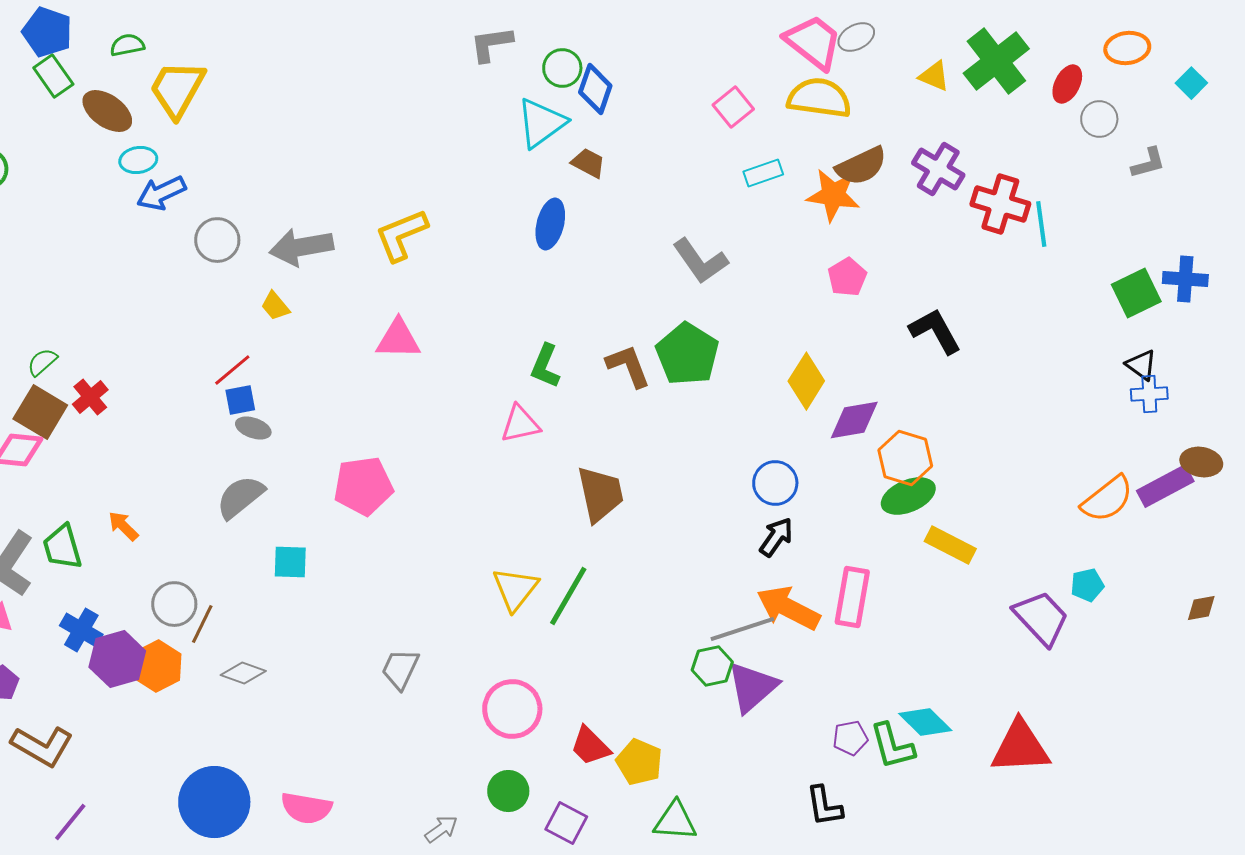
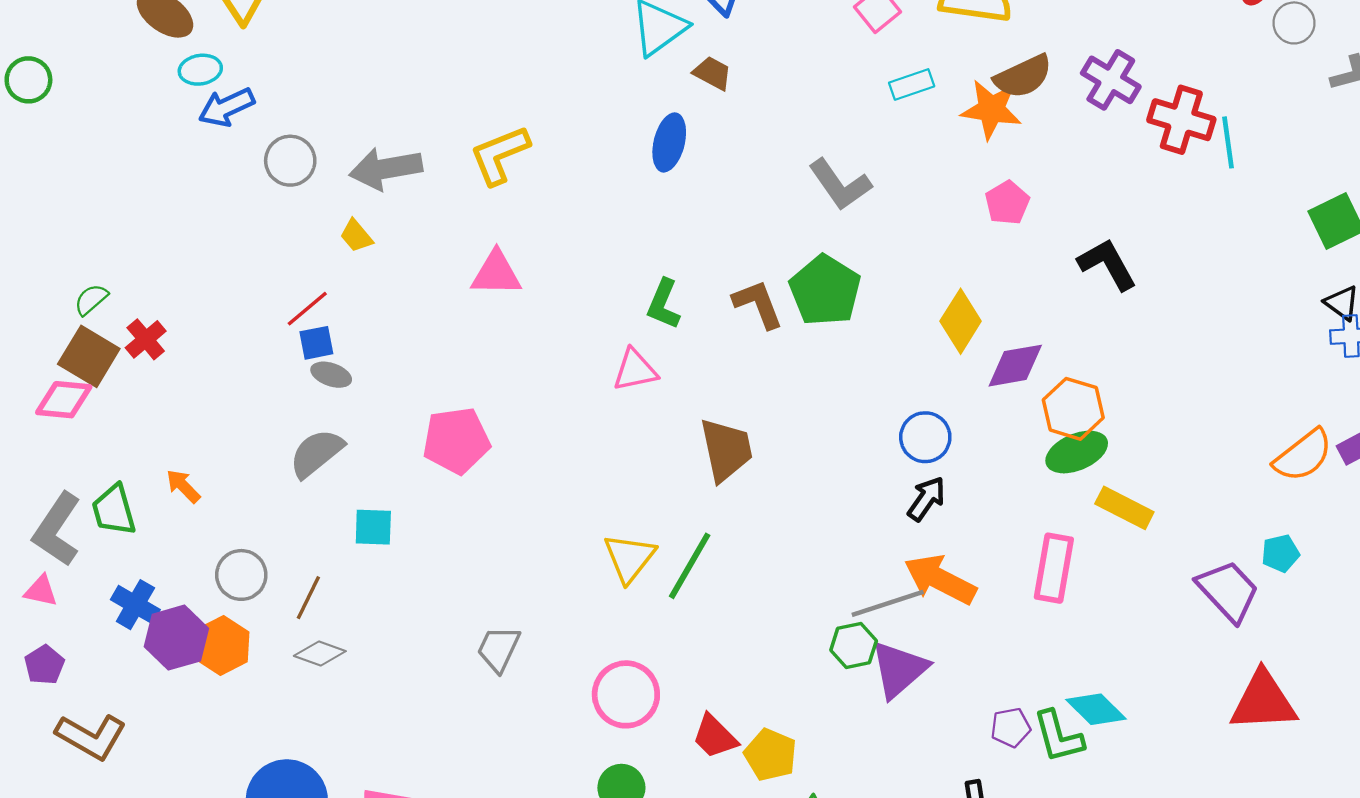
pink rectangle: (852, 597) -> (1054, 568), moved
brown line: (202, 624) -> (308, 598), moved
red triangle: (1020, 747) -> (1263, 701), moved

